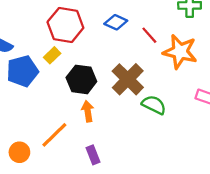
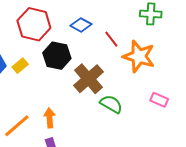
yellow rectangle: (52, 55) -> (20, 66), moved
black hexagon: (81, 79) -> (57, 56), moved
orange arrow: (88, 111) -> (50, 118), moved

